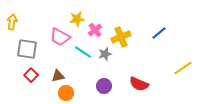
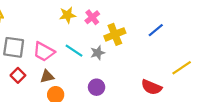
pink cross: (95, 30) -> (92, 17), moved
pink trapezoid: (60, 37) -> (44, 52), moved
red semicircle: (139, 84) -> (151, 87), moved

